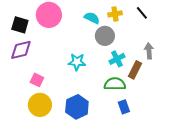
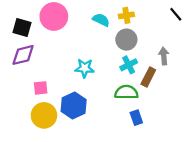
black line: (142, 13) -> (176, 14), moved
gray circle: (105, 36) -> (126, 40), moved
pink square: (37, 80) -> (41, 88), turned -32
blue hexagon: (77, 107) -> (74, 106), moved

